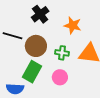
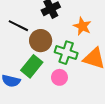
green cross: (62, 53) -> (66, 53), size x1.5

